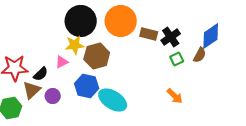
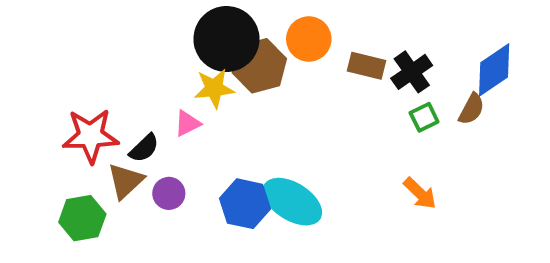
orange circle: (121, 21) -> (309, 39), size x0.7
brown hexagon: (97, 56) -> (259, 66), moved
blue hexagon: (87, 86) -> (245, 204), moved

